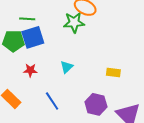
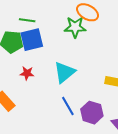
cyan triangle: (67, 67) -> (64, 72), size x1.6
blue line: (52, 101) -> (68, 106), moved

